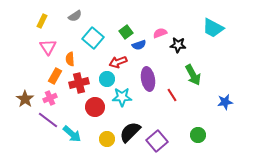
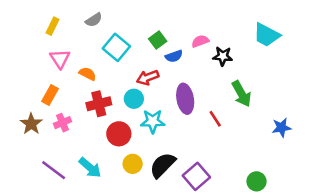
orange semicircle: (70, 59) -> (88, 74), turned 120
orange rectangle: (55, 76) -> (50, 95), moved
purple line: (48, 120) -> (54, 170), moved
green circle: (198, 135) -> (256, 181), moved
yellow circle: (107, 139) -> (133, 164), moved

